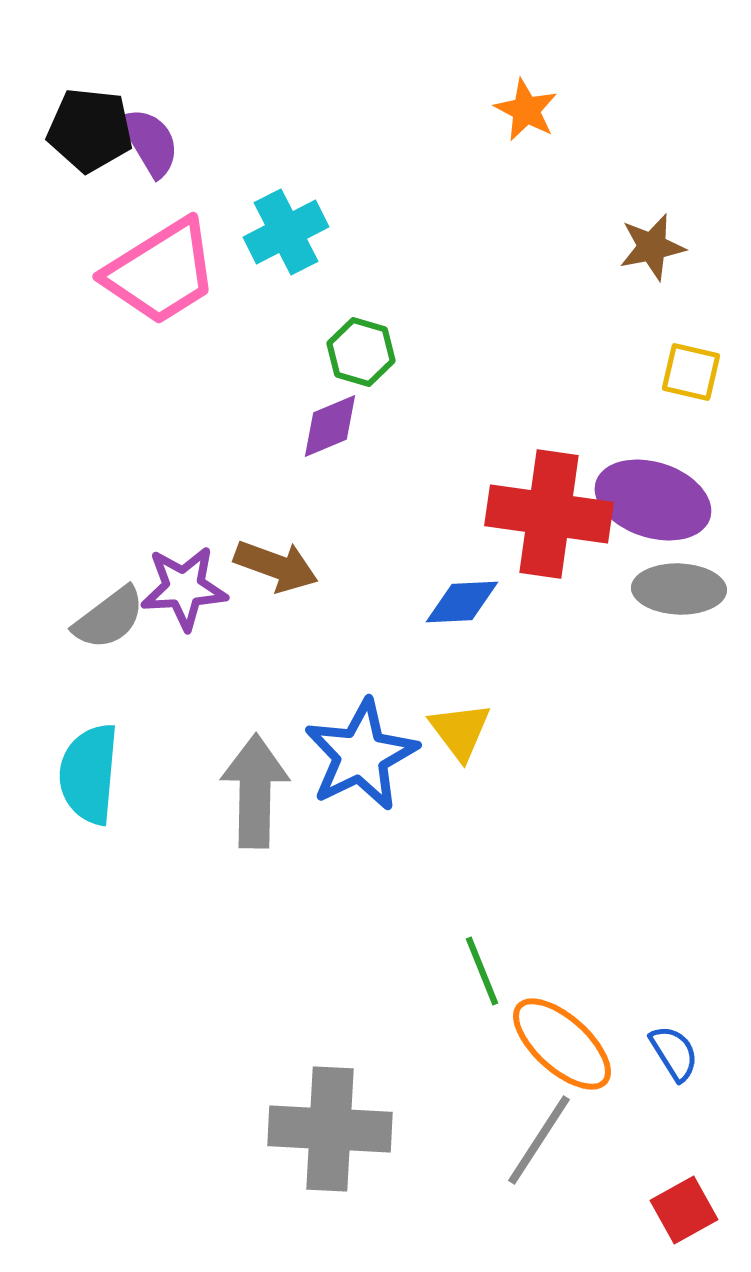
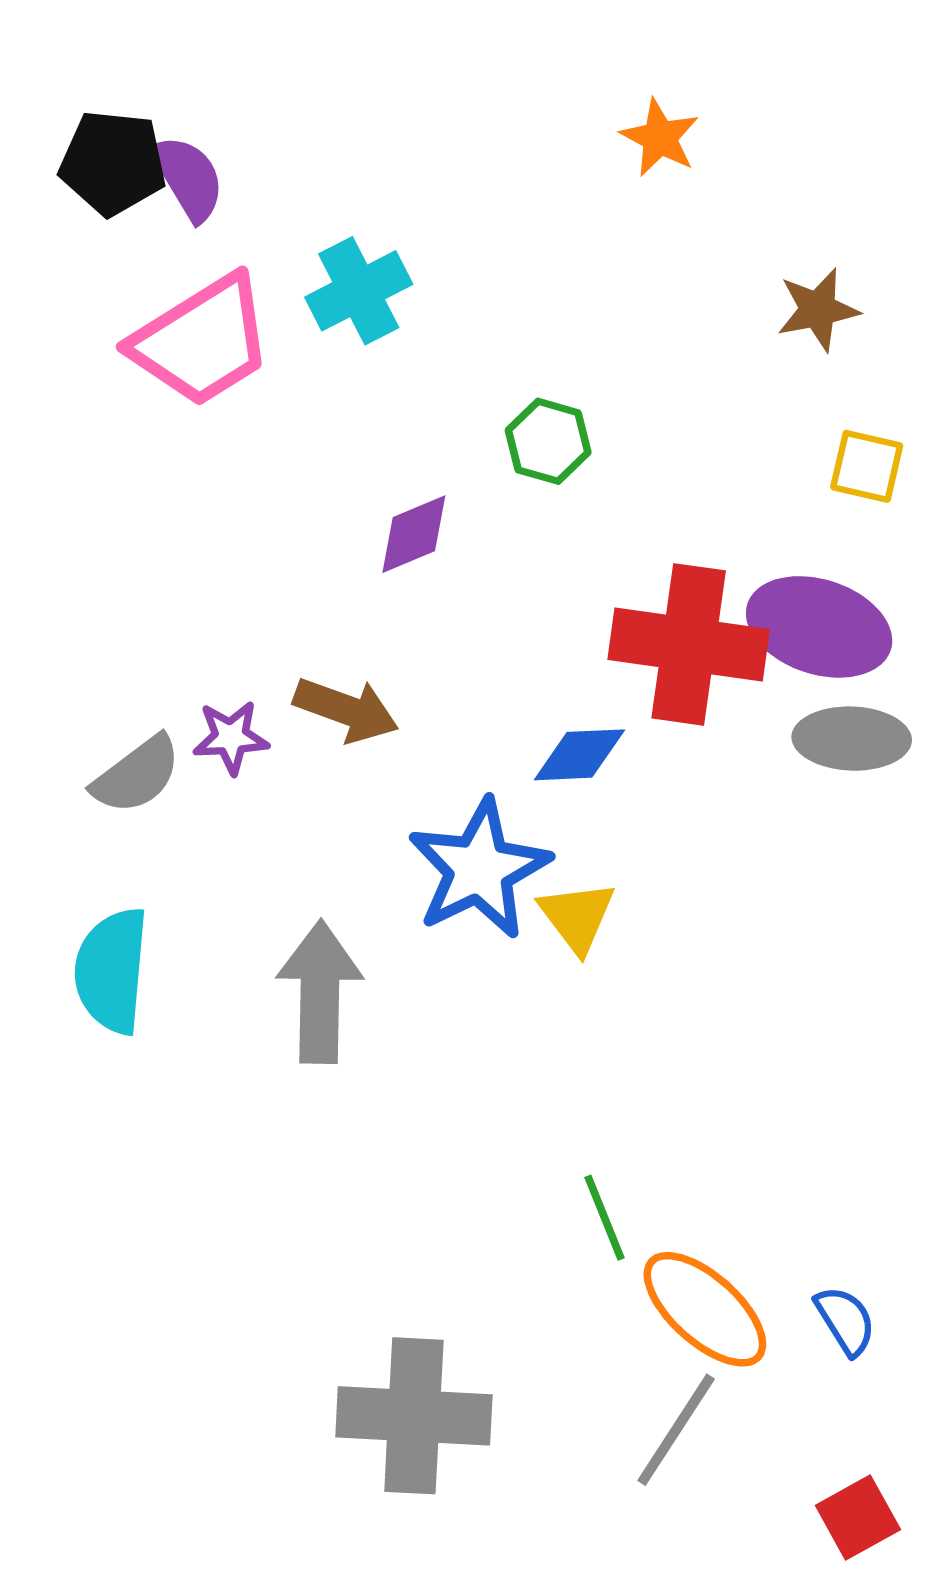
green hexagon: (361, 352) -> (548, 441), moved
purple star: (184, 588) -> (231, 737), size x0.7
blue star: (361, 755) -> (479, 869), moved

